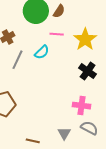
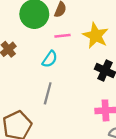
gray line: (17, 60) -> (48, 93), moved

